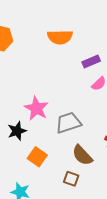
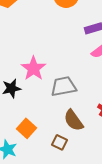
orange square: (37, 157) -> (27, 128), moved

